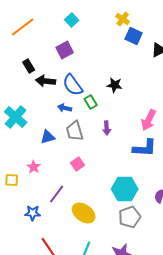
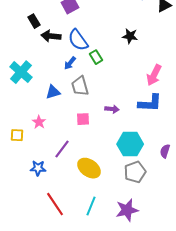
black star: (115, 85) -> (130, 36), moved
blue arrow: (65, 108) -> (70, 63), turned -64
purple arrow: (107, 128) -> (112, 109), moved, turned -80
pink square: (78, 164) -> (83, 119), turned 32

